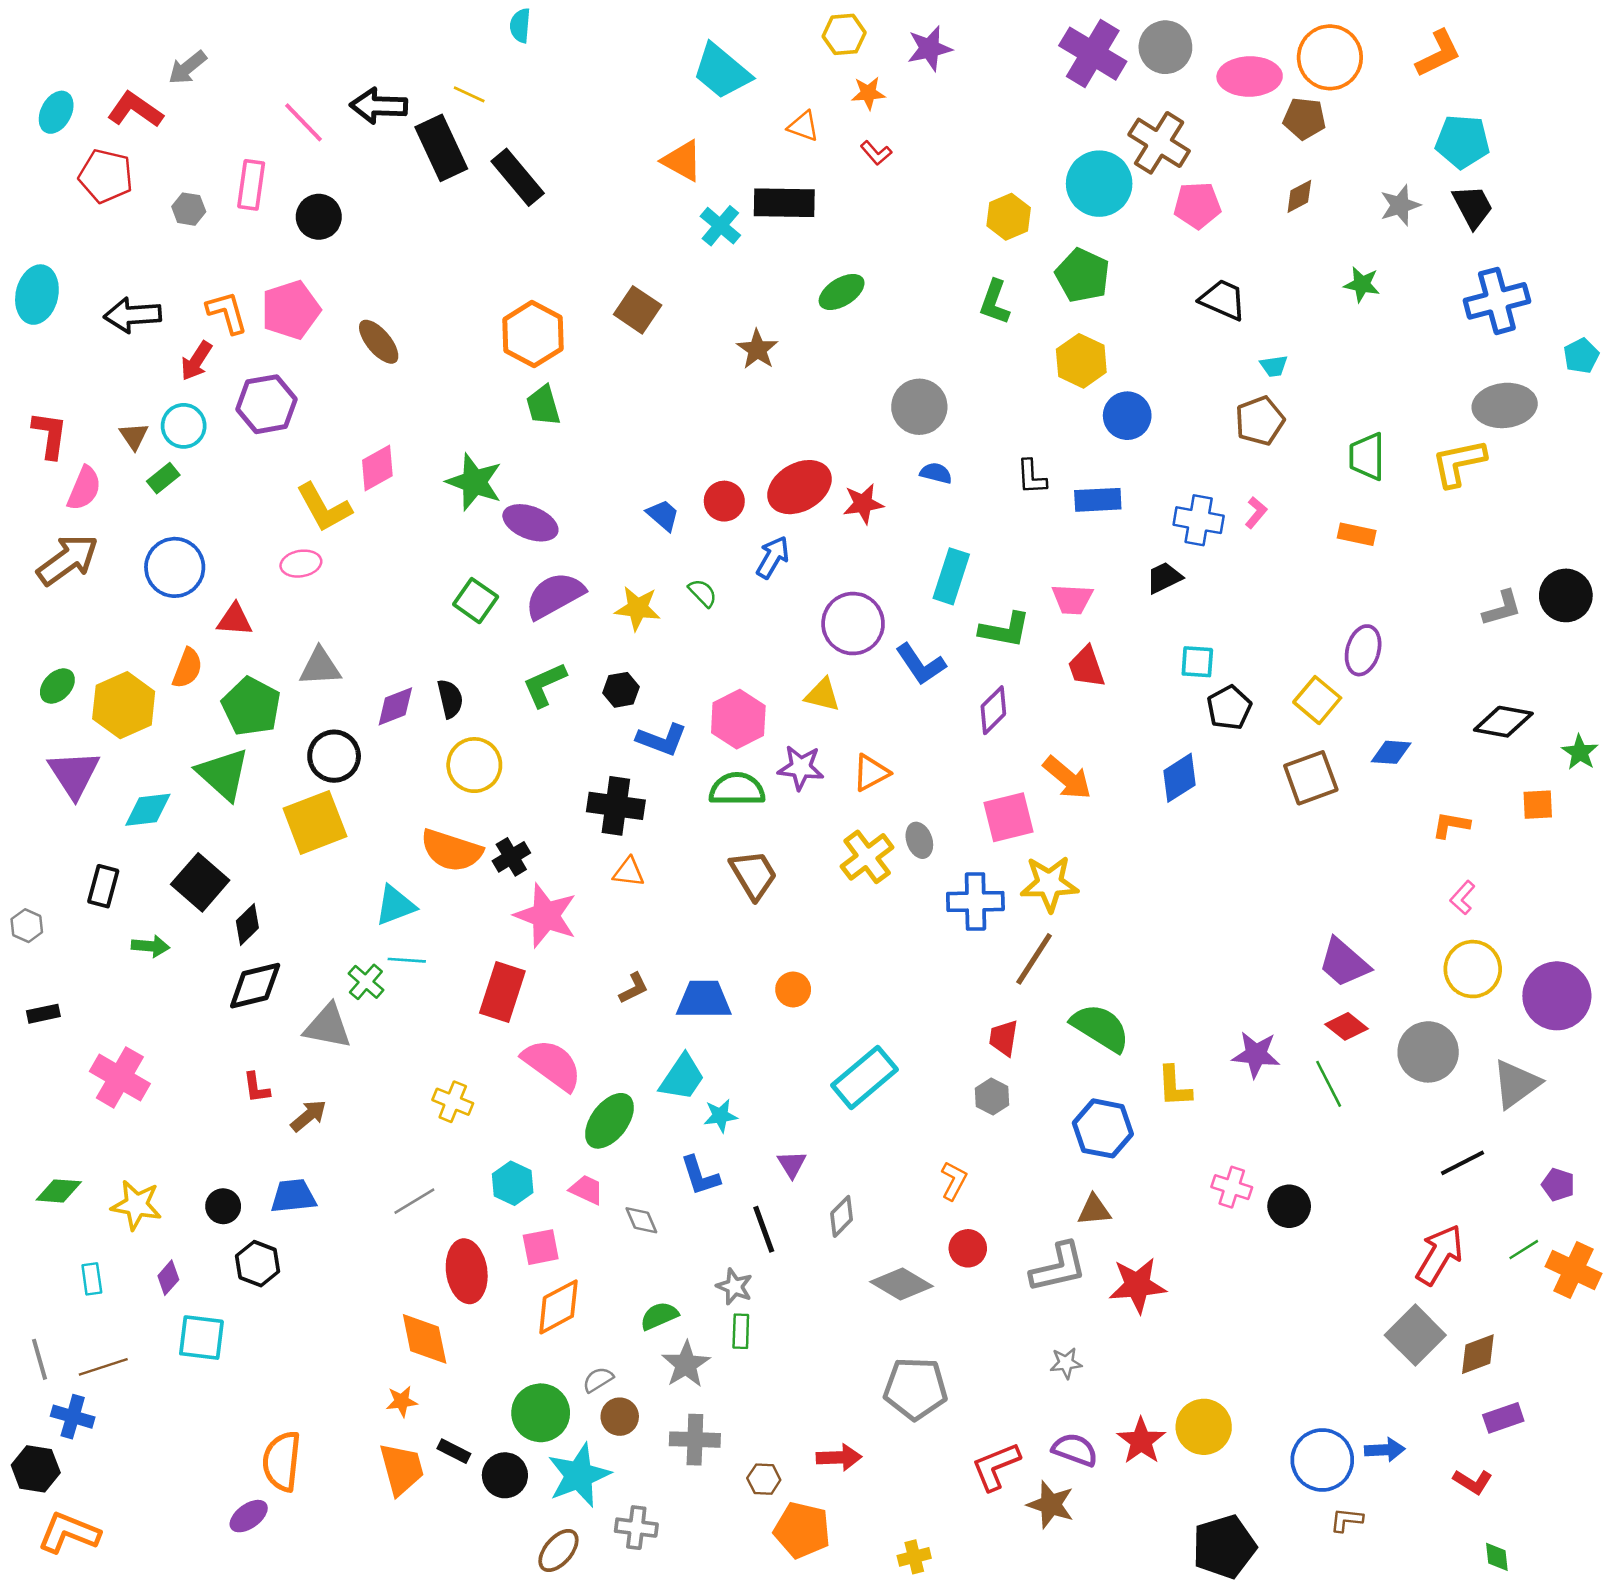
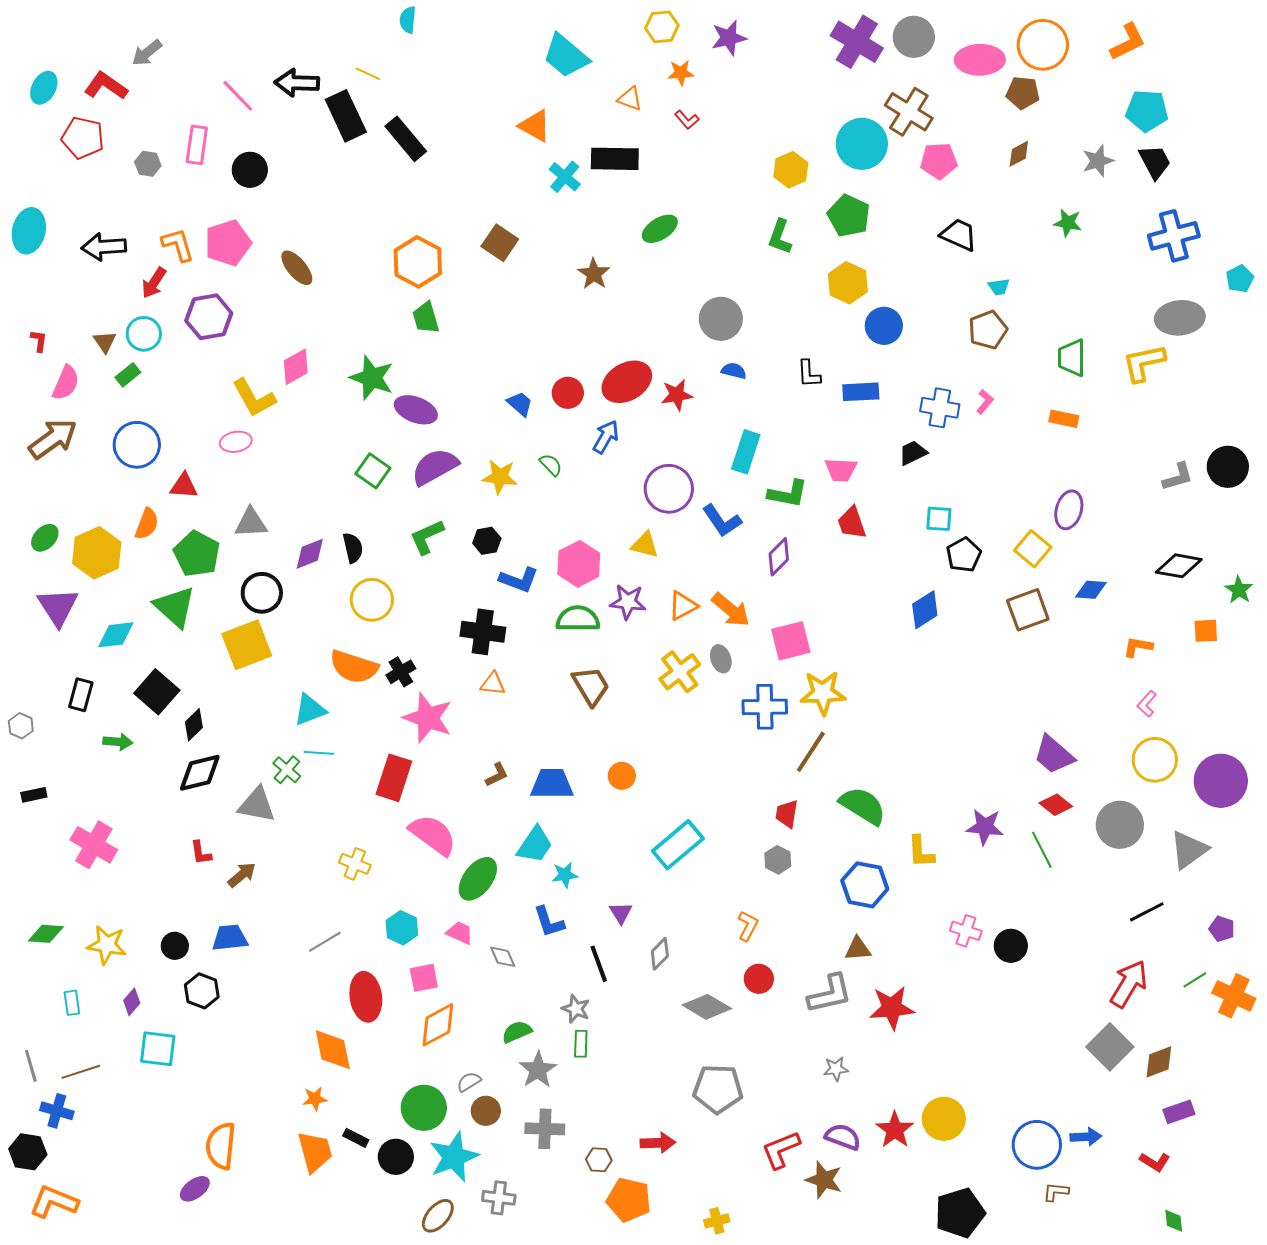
red L-shape: (50, 435) -> (39, 341), size x0.6
orange arrow: (1067, 778) -> (731, 610), moved

